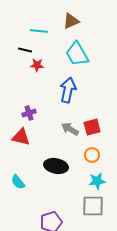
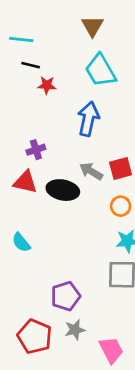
brown triangle: (71, 21) -> (92, 26), turned -36
cyan line: (39, 31) -> (21, 40), moved
black ellipse: (56, 166) -> (63, 190), moved

